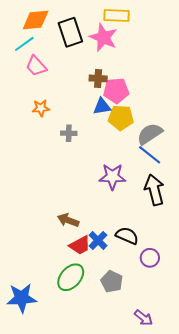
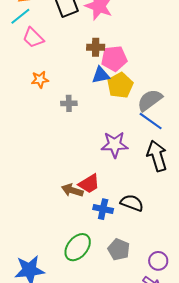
yellow pentagon: (121, 118) -> (120, 85), turned -30
blue cross: (98, 240) -> (103, 209), turned -30
red trapezoid: (80, 245) -> (89, 184), moved
purple circle: (150, 258) -> (158, 261), moved

